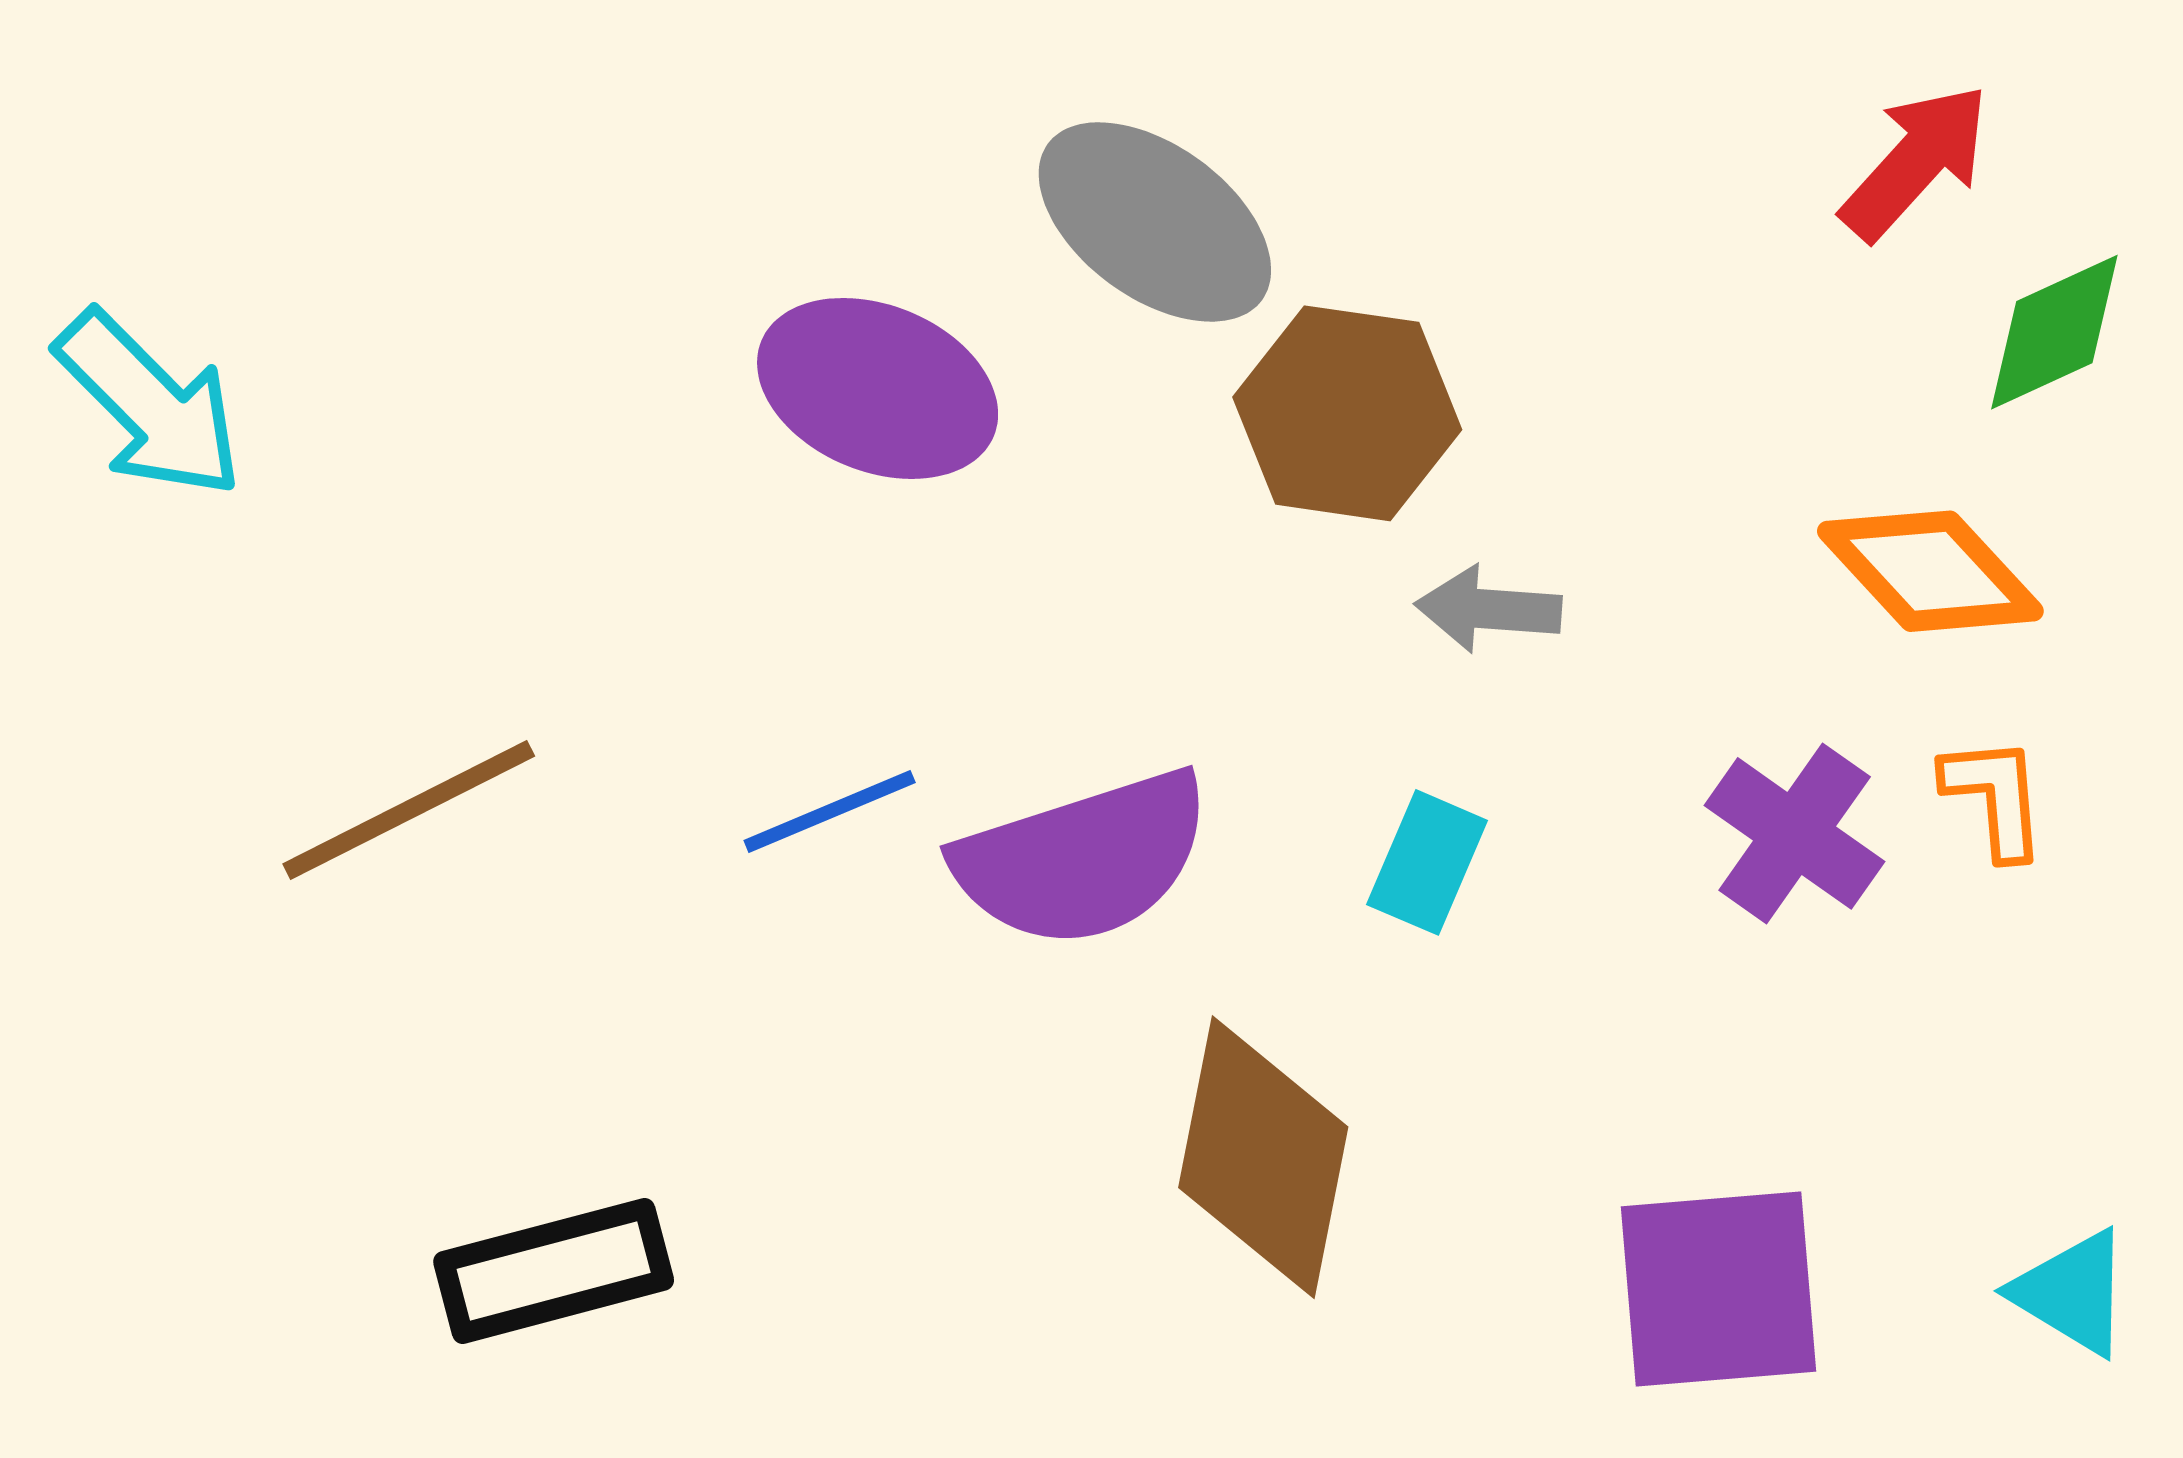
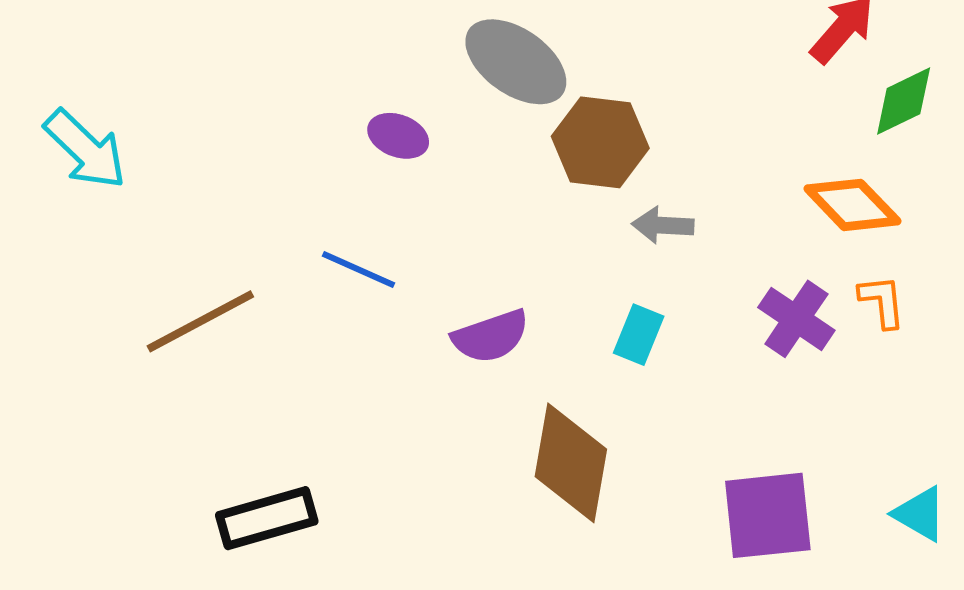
purple ellipse: (878, 388) -> (398, 136), size x0.6
blue line: (830, 811) -> (358, 270), moved, turned 48
purple semicircle: (1083, 859) -> (491, 336), size x0.7

